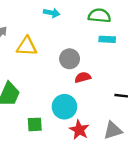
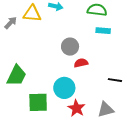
yellow triangle: (27, 46) -> (32, 14), moved
green square: (35, 124) -> (38, 102), size x1.5

